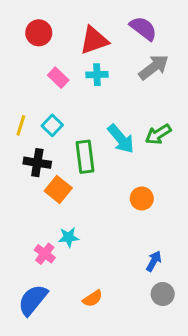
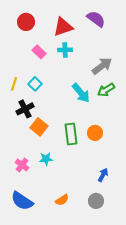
gray arrow: (154, 67) -> (102, 66), moved
green rectangle: (85, 157) -> (71, 134), moved
black cross: (37, 163) -> (25, 109), turned -36
pink cross: (45, 254) -> (22, 165), moved
gray circle: (163, 294) -> (96, 201), moved
blue semicircle: (33, 300) -> (22, 201), turned -95

